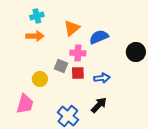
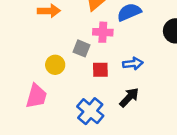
red square: (78, 73) -> (100, 70), moved

